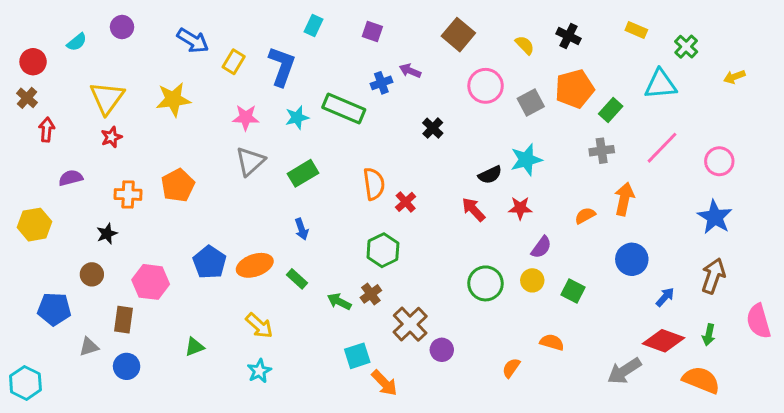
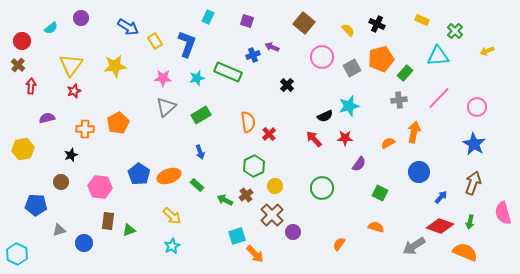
yellow rectangle: (234, 62) -> (155, 41), turned -63
yellow circle: (532, 280) -> (275, 186), moved
brown rectangle: (124, 320) -> (108, 221), moved
orange semicircle: (552, 342) -> (376, 227), moved

